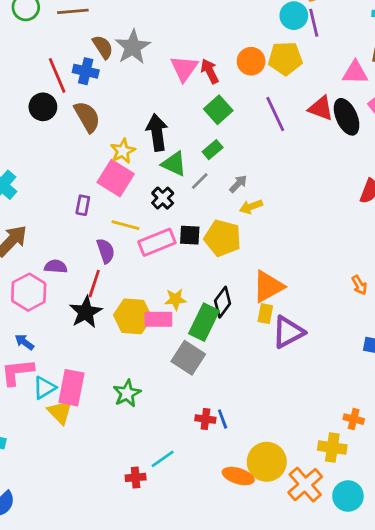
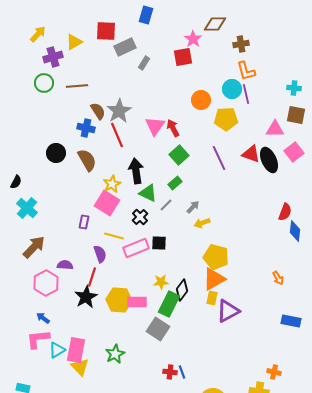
orange circle: (251, 61) -> (201, 100), moved
red line: (57, 75) -> (117, 135), moved
yellow pentagon: (223, 238) -> (216, 257), moved
yellow star: (175, 299) -> (161, 282), moved
yellow triangle: (60, 412) -> (80, 367), moved

